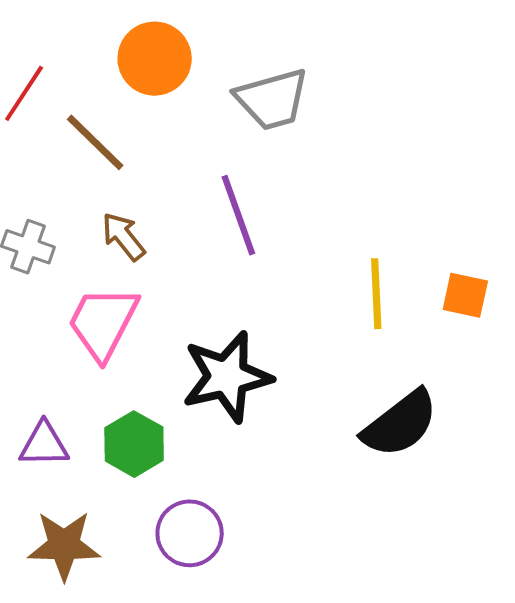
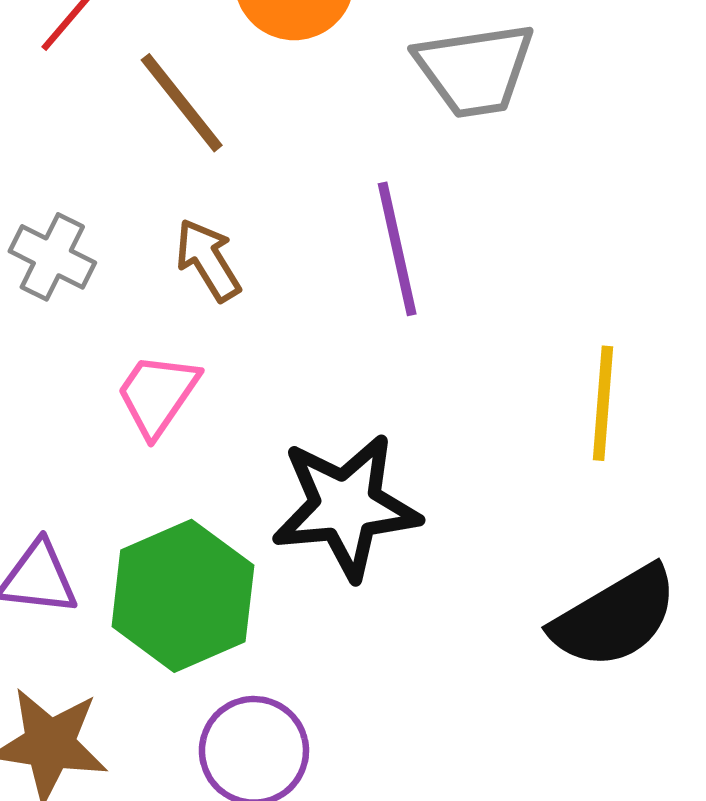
pink trapezoid: (103, 323) -> (157, 394), size x0.7
green hexagon: (134, 444) -> (183, 596), size x1.4

